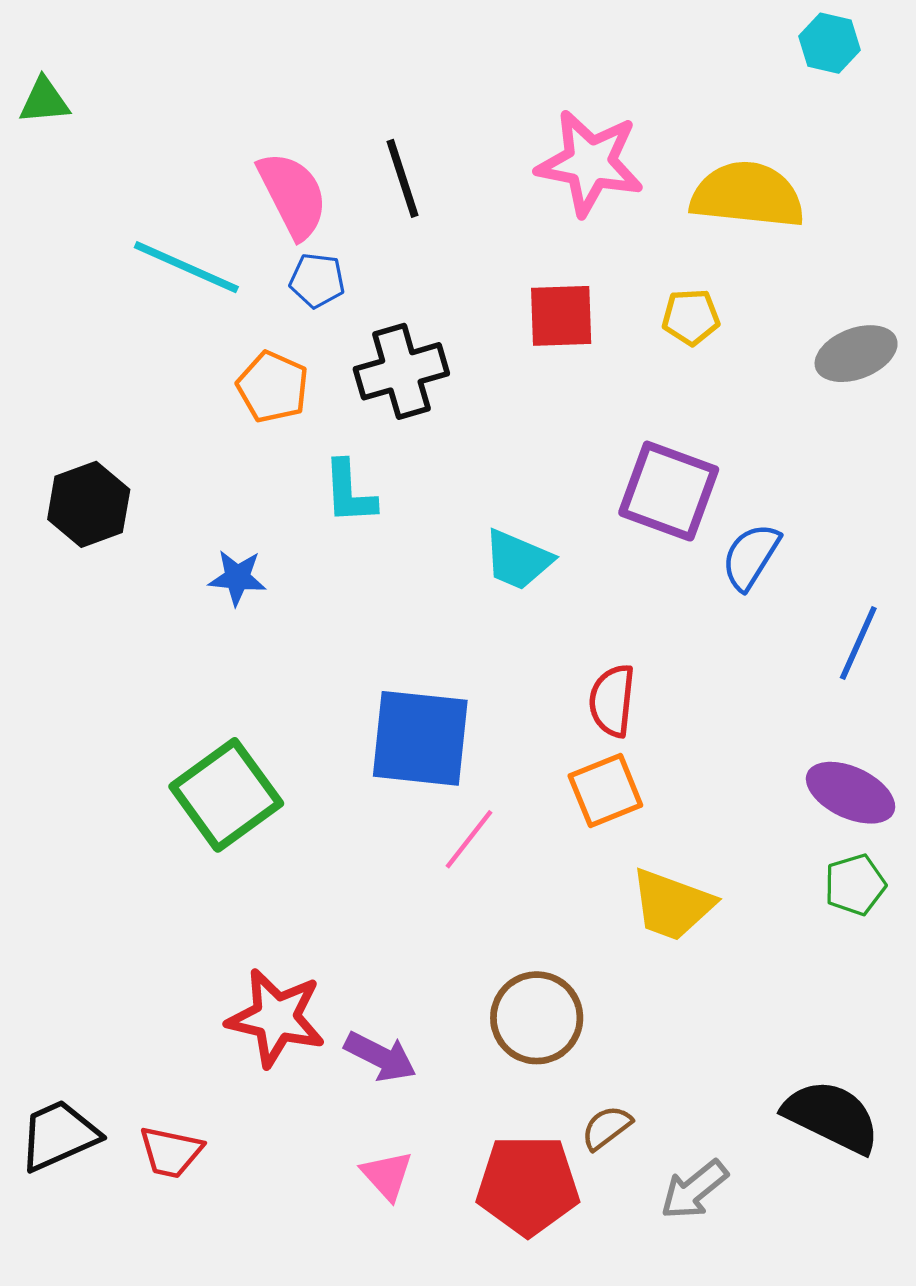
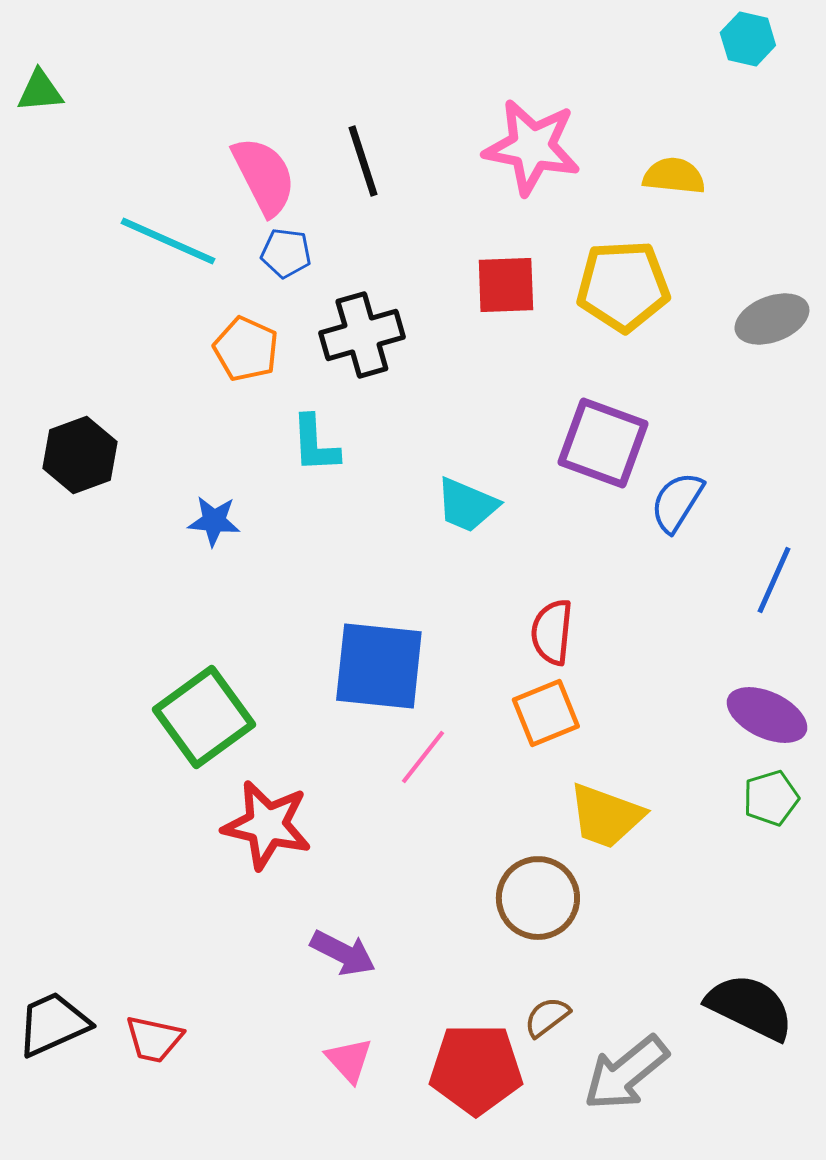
yellow semicircle: (747, 195) -> (674, 176), size x0.6
yellow pentagon: (691, 317) -> (623, 286), size x1.8
red star: (276, 1018) -> (267, 825), moved
brown circle: (537, 1018) -> (538, 898), moved
gray arrow: (694, 1190) -> (626, 1073), size x1.4

